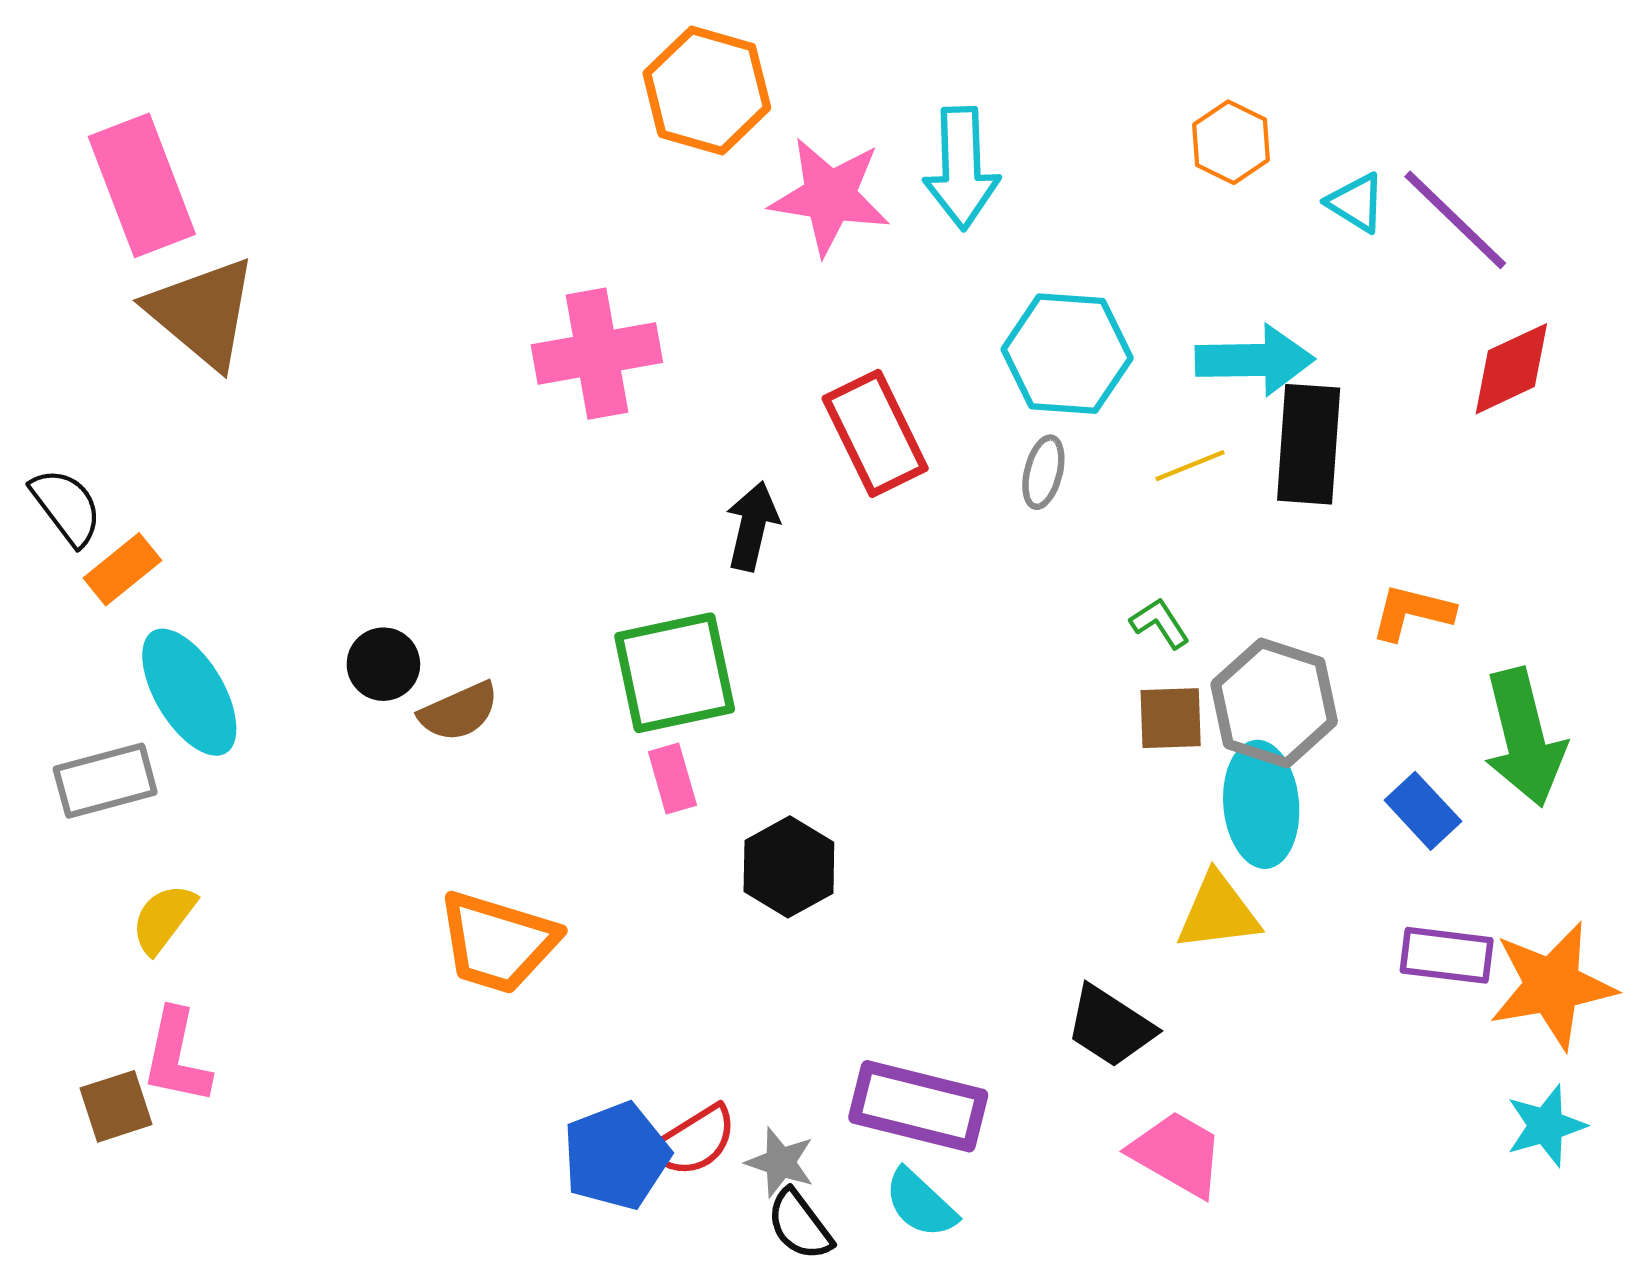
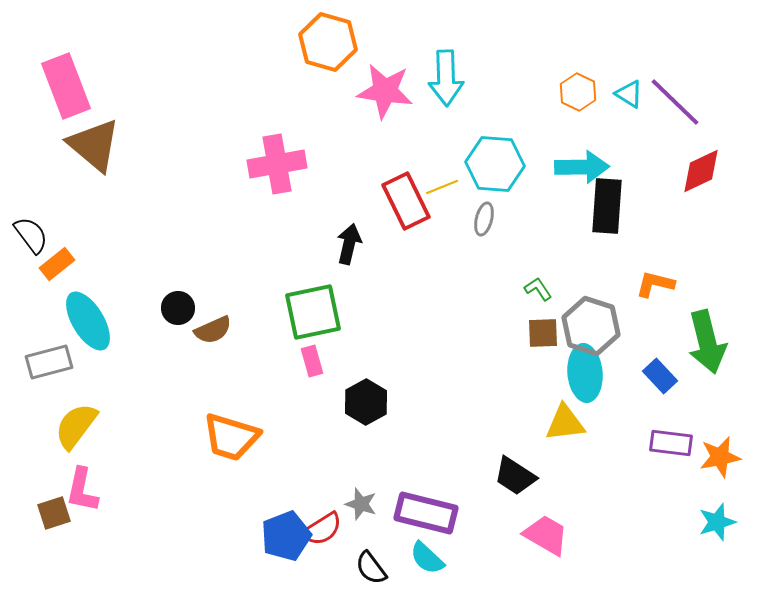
orange hexagon: (1231, 142) -> (578, 92), moved
yellow line: (1190, 466) -> (442, 187), moved
yellow semicircle: (163, 919) -> (76, 426), size x1.4
orange star: (1552, 985) -> (720, 457), size x0.7
gray star: (780, 1162) -> (361, 504), moved

